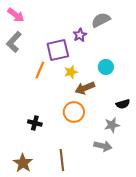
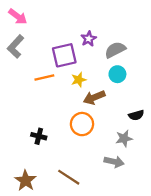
gray semicircle: (101, 20) -> (115, 50), moved
orange line: (40, 70) -> (44, 78), turned 54
brown line: (62, 160) -> (69, 177), turned -50

